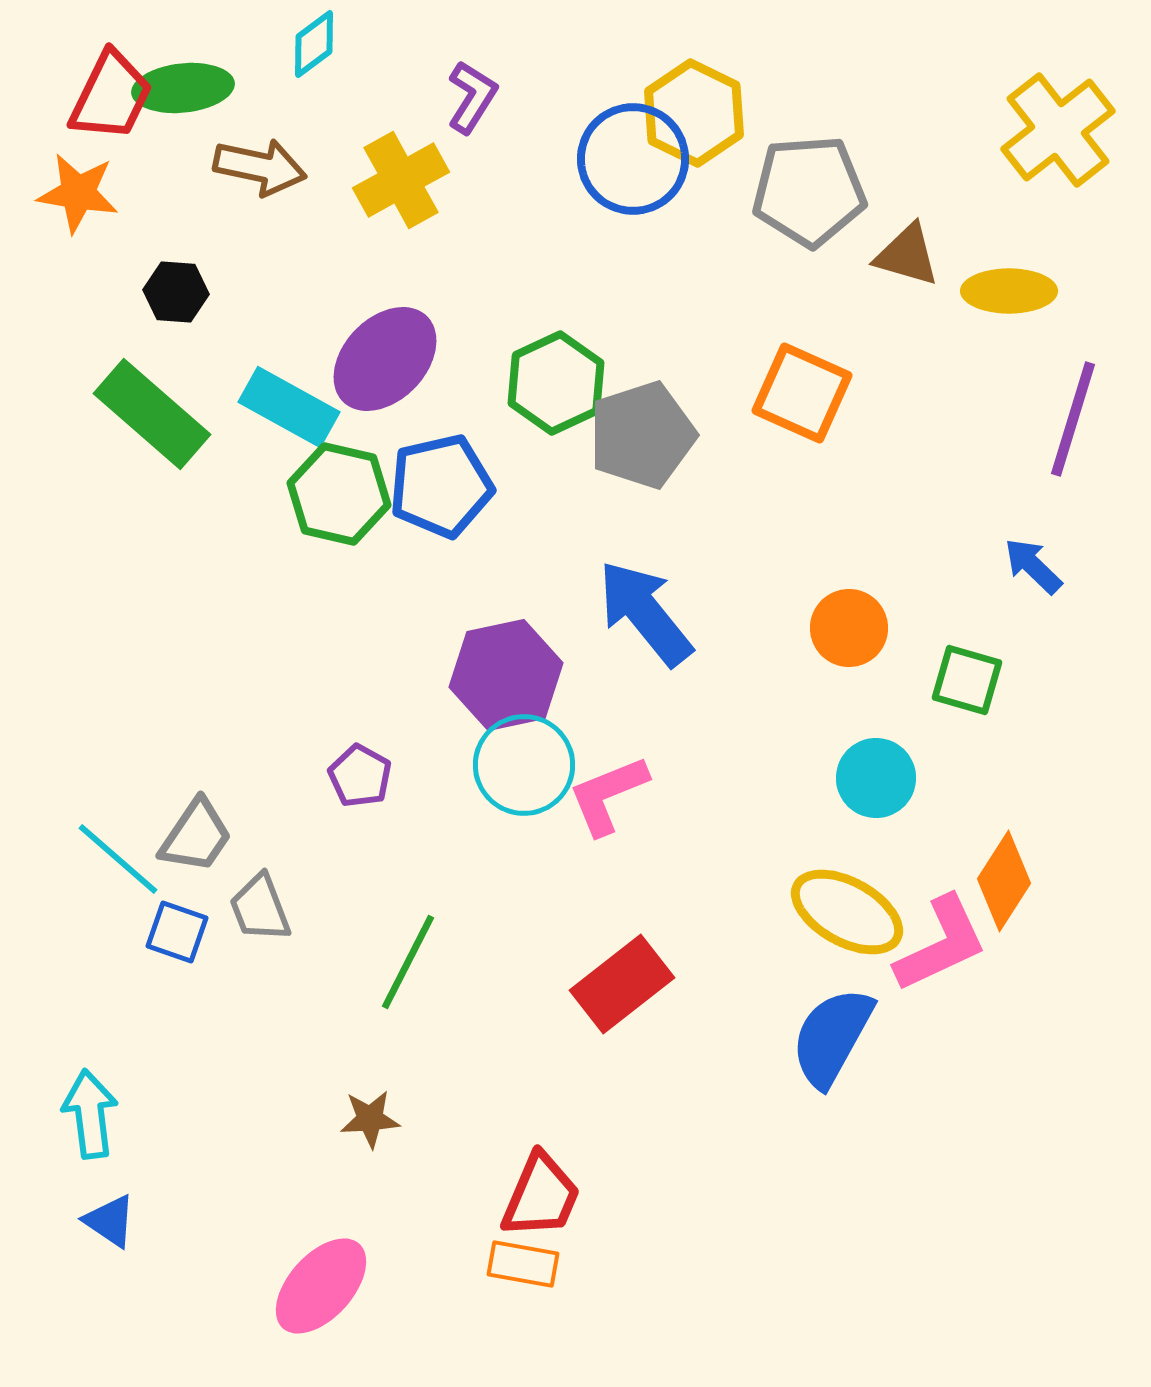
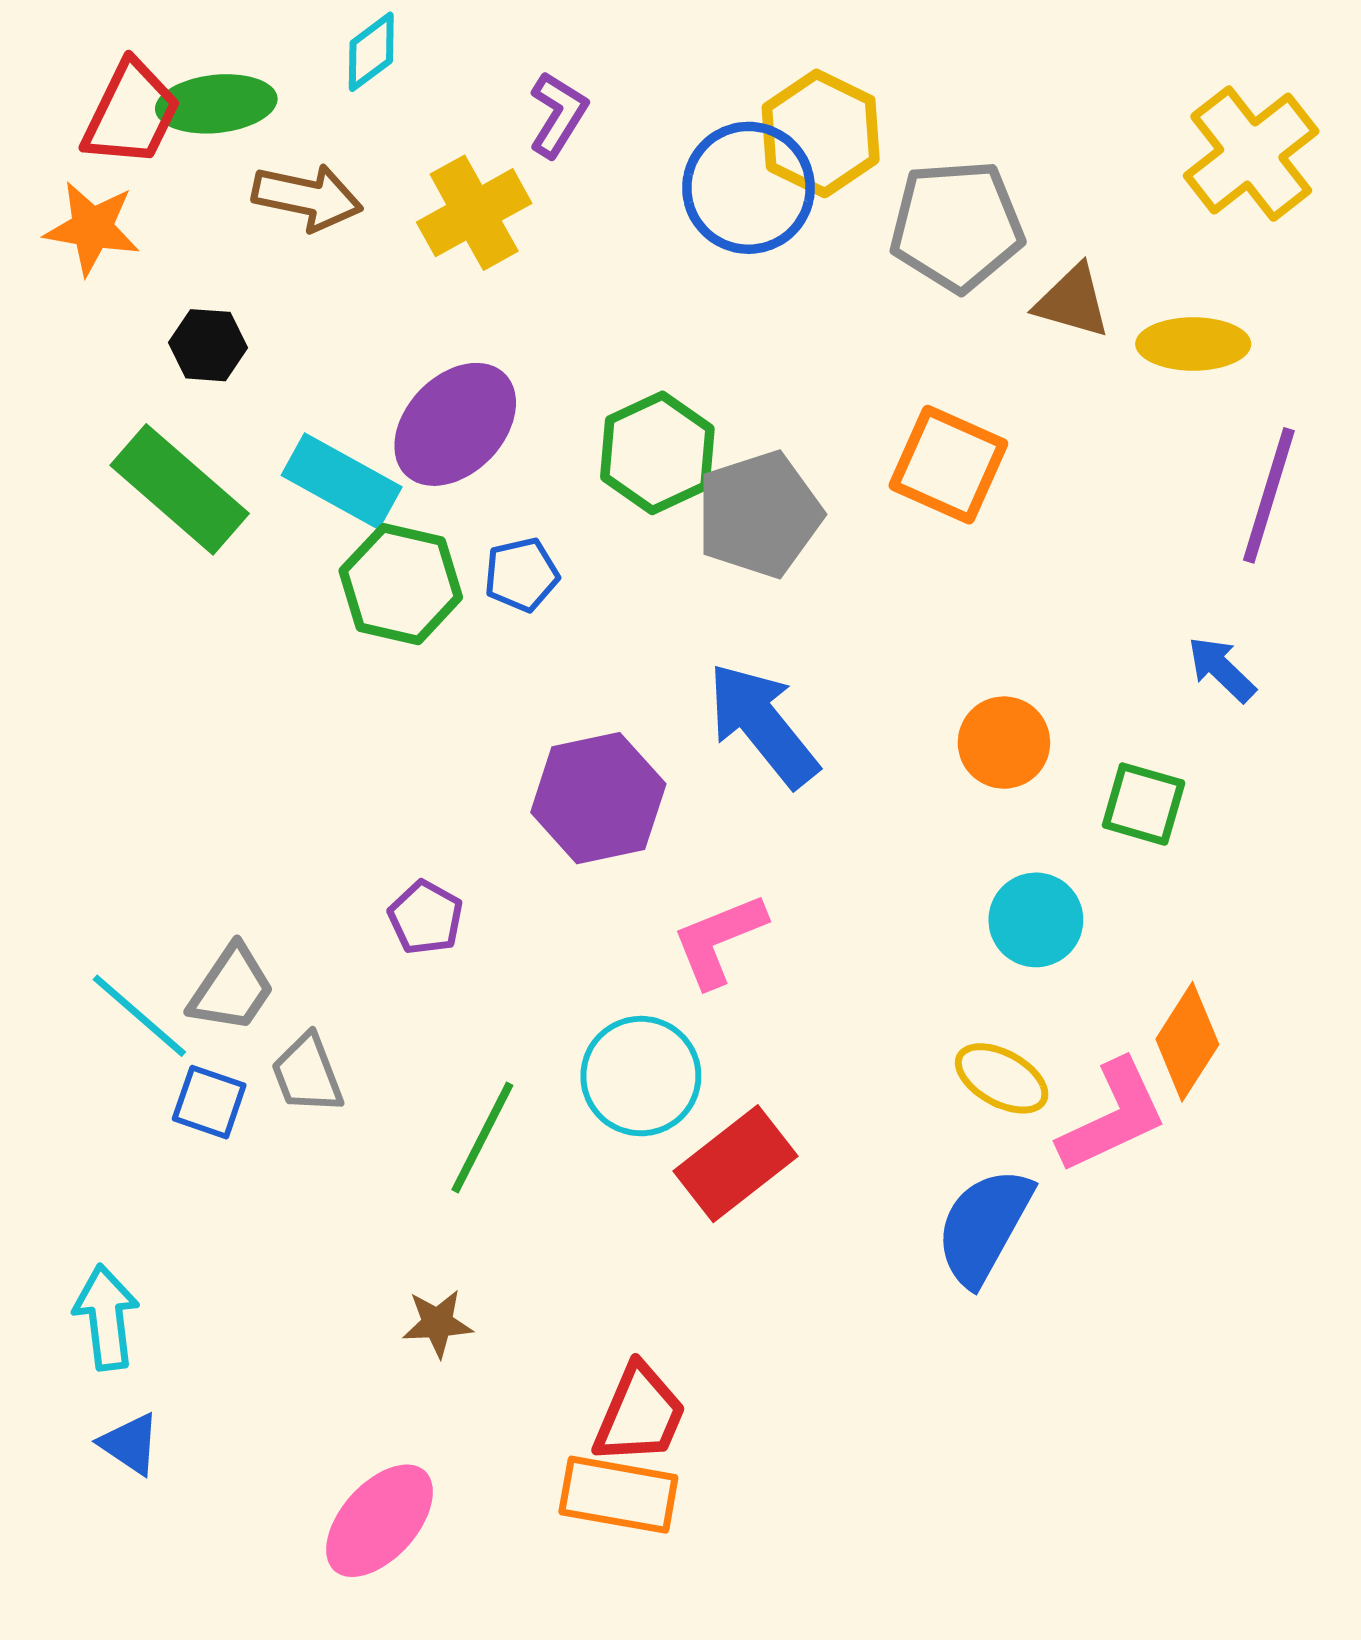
blue pentagon: (441, 486) -> (521, 575), size x0.6
cyan circle: (524, 765) -> (641, 1076), moved
yellow ellipse: (847, 912) -> (1002, 1078), size x0.7
orange rectangle: (523, 1264) -> (618, 1495), size x1.4

